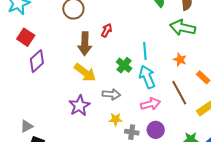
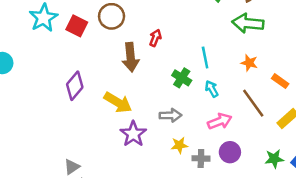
red square: (26, 37) -> (77, 26), moved
yellow arrow: (85, 73) -> (118, 102), moved
cyan arrow: (147, 77) -> (212, 89), size x0.6

